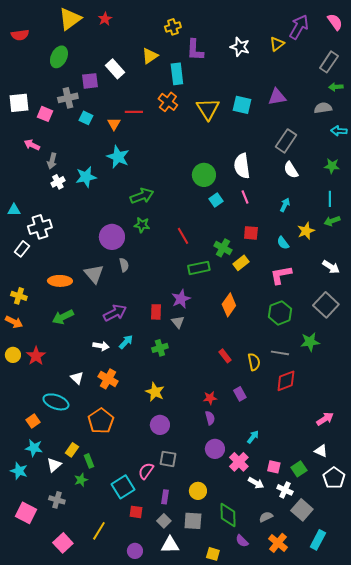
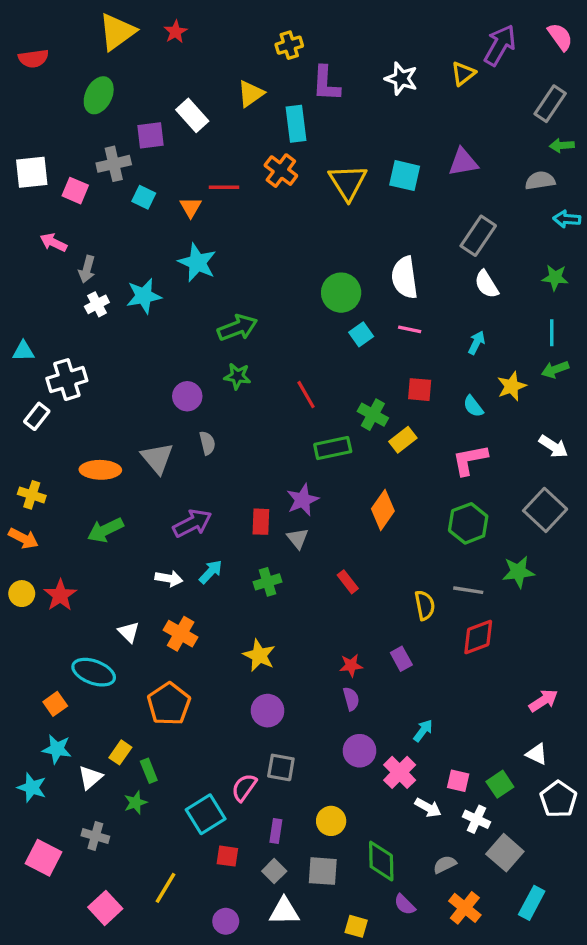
pink line: (245, 197) -> (410, 329), turned -56
purple circle: (112, 237) -> (187, 396), size x0.7
red rectangle: (225, 356) -> (348, 582), moved

